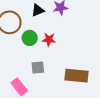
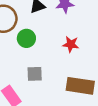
red star: (49, 40) -> (71, 44), moved

